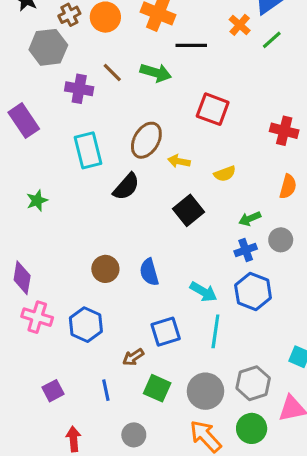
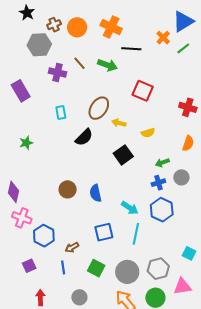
cyan rectangle: (88, 150) -> (61, 112), size x0.6
blue hexagon: (86, 325) -> (44, 236), moved
brown arrow: (133, 357) -> (72, 247), moved

